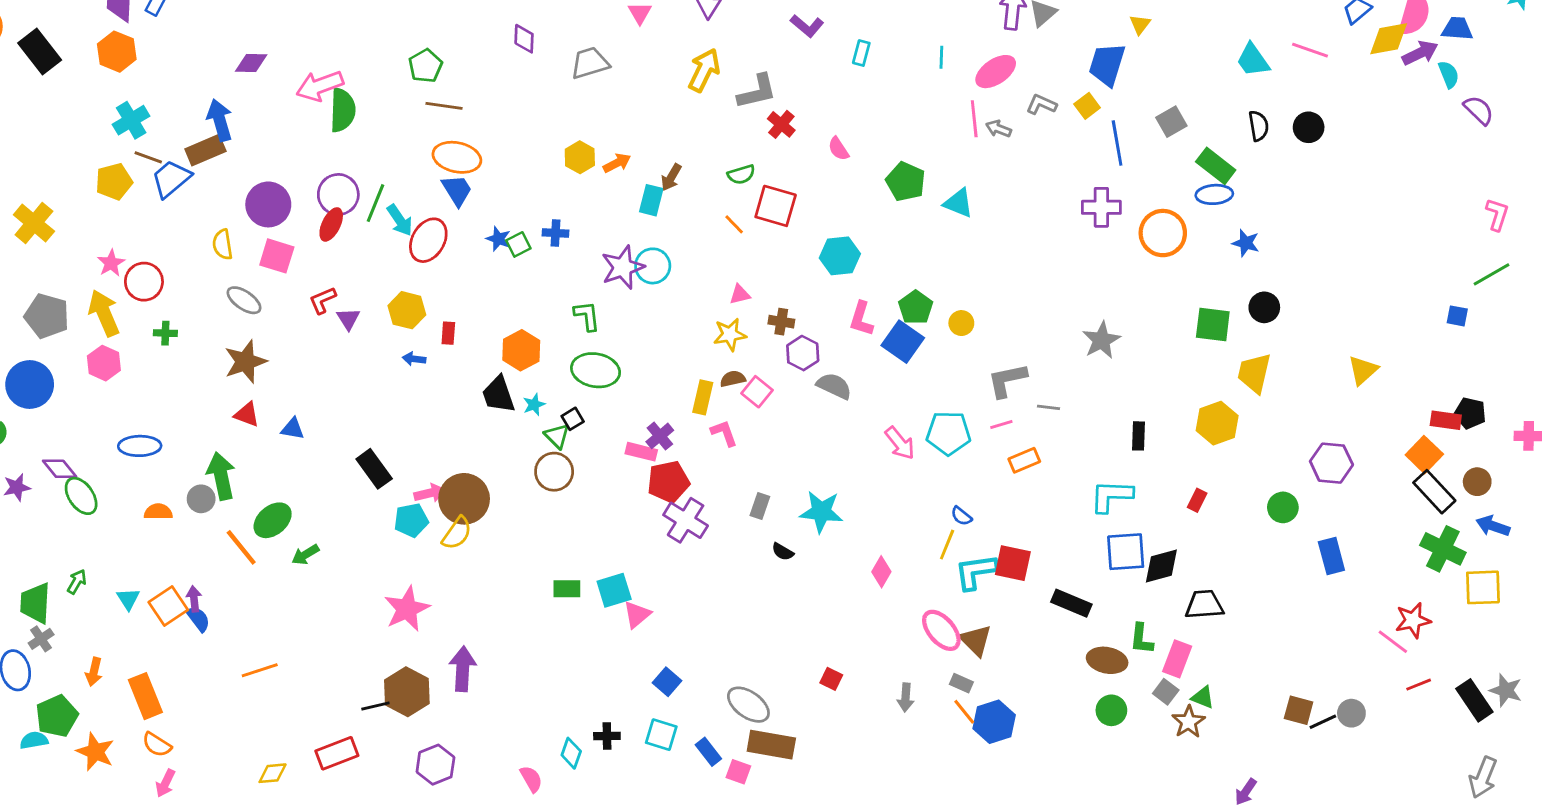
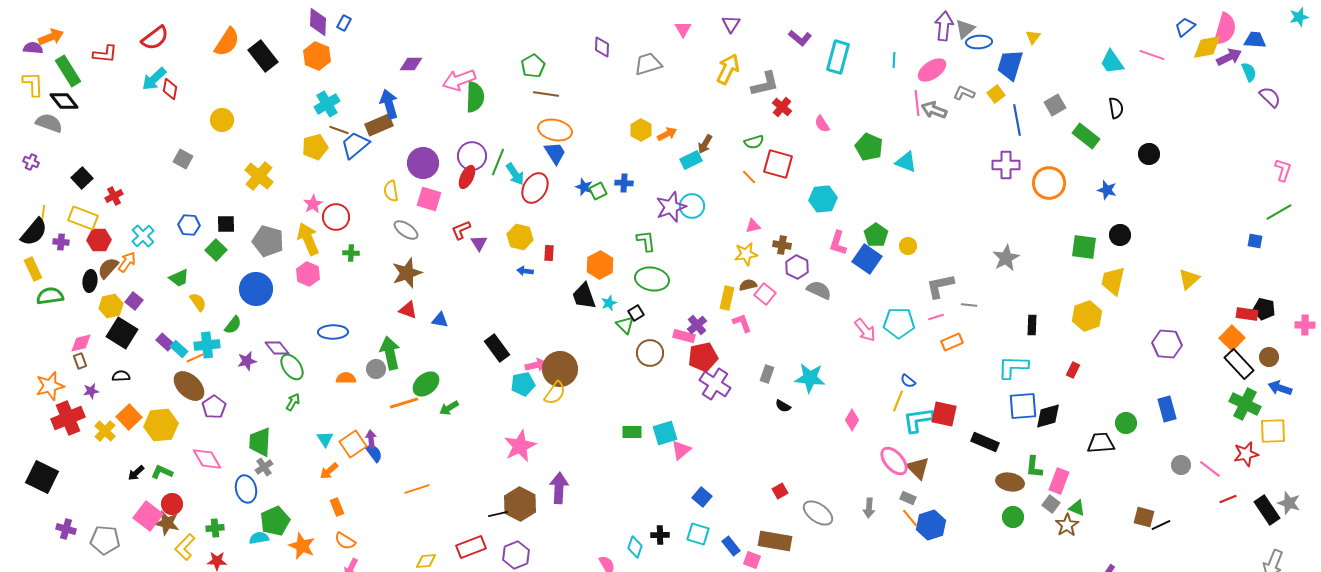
cyan rectangle: (861, 53) -> (838, 57), size x1.8
black circle: (1309, 127) -> (1149, 154), moved
gray arrow: (998, 129) -> (934, 110), size x1.4
blue ellipse: (1214, 194) -> (979, 42), moved
cyan rectangle: (651, 200) -> (691, 160), turned 50
brown circle: (554, 472) -> (650, 353), moved
green circle: (1283, 507) -> (1126, 423), moved
orange line: (241, 547) -> (404, 403), turned -68
green arrow: (77, 582) -> (293, 402), moved
black trapezoid: (1204, 605) -> (1101, 443), moved
red star: (1413, 620) -> (1246, 454), moved
orange arrow: (94, 672) -> (329, 471), moved, turned 36
red square: (831, 679) -> (780, 491), moved, turned 35
orange rectangle: (145, 696) -> (337, 507), size x0.6
gray ellipse: (748, 705) -> (818, 513), moved
gray circle: (1351, 713) -> (1181, 465), moved
purple hexagon: (435, 765) -> (516, 555), moved

